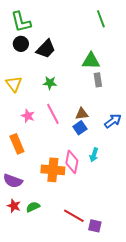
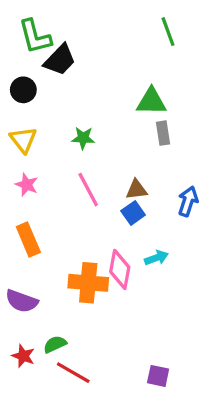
black circle: (21, 44) -> (23, 90), moved
black trapezoid: (46, 49) -> (60, 60), moved
pink star: (28, 116) -> (27, 185), moved
blue arrow: (113, 121) -> (188, 201), turned -36
cyan arrow: (94, 155) -> (156, 258), turned -128
red star: (14, 206) -> (23, 356), moved
red line: (74, 216) -> (73, 373), moved

